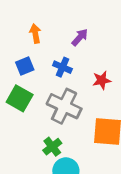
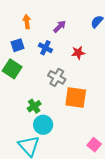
red star: (102, 80) -> (78, 53), moved
gray cross: (64, 106) -> (57, 77), moved, size x0.7

